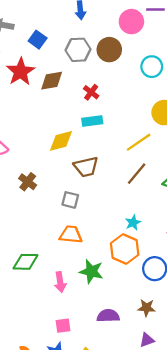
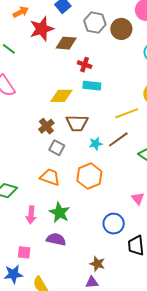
red cross: (91, 92) -> (85, 65), moved, turned -32
brown cross: (28, 182) -> (46, 126), moved
cyan star: (133, 223) -> (96, 144), moved
orange hexagon: (125, 249) -> (89, 176), moved
brown star: (147, 308) -> (97, 264), moved
purple semicircle: (108, 316) -> (56, 239), moved

